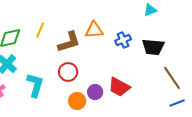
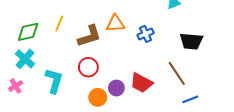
black trapezoid: (153, 47) -> (191, 41), moved
brown line: (172, 78) -> (177, 73), moved
blue line: (177, 103) -> (190, 99), moved

